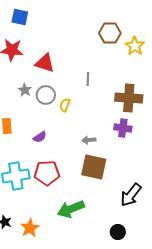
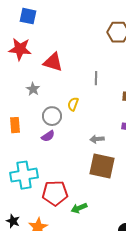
gray circle: (46, 95) -> (52, 116), moved
red pentagon: (47, 173) -> (55, 193), moved
green arrow: (71, 209) -> (79, 208), size x0.6

